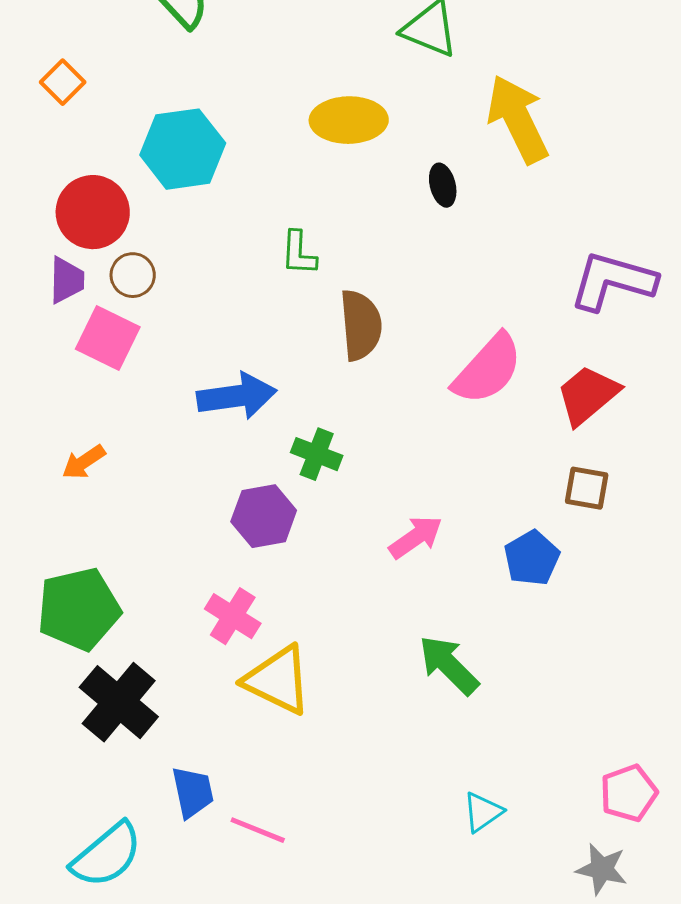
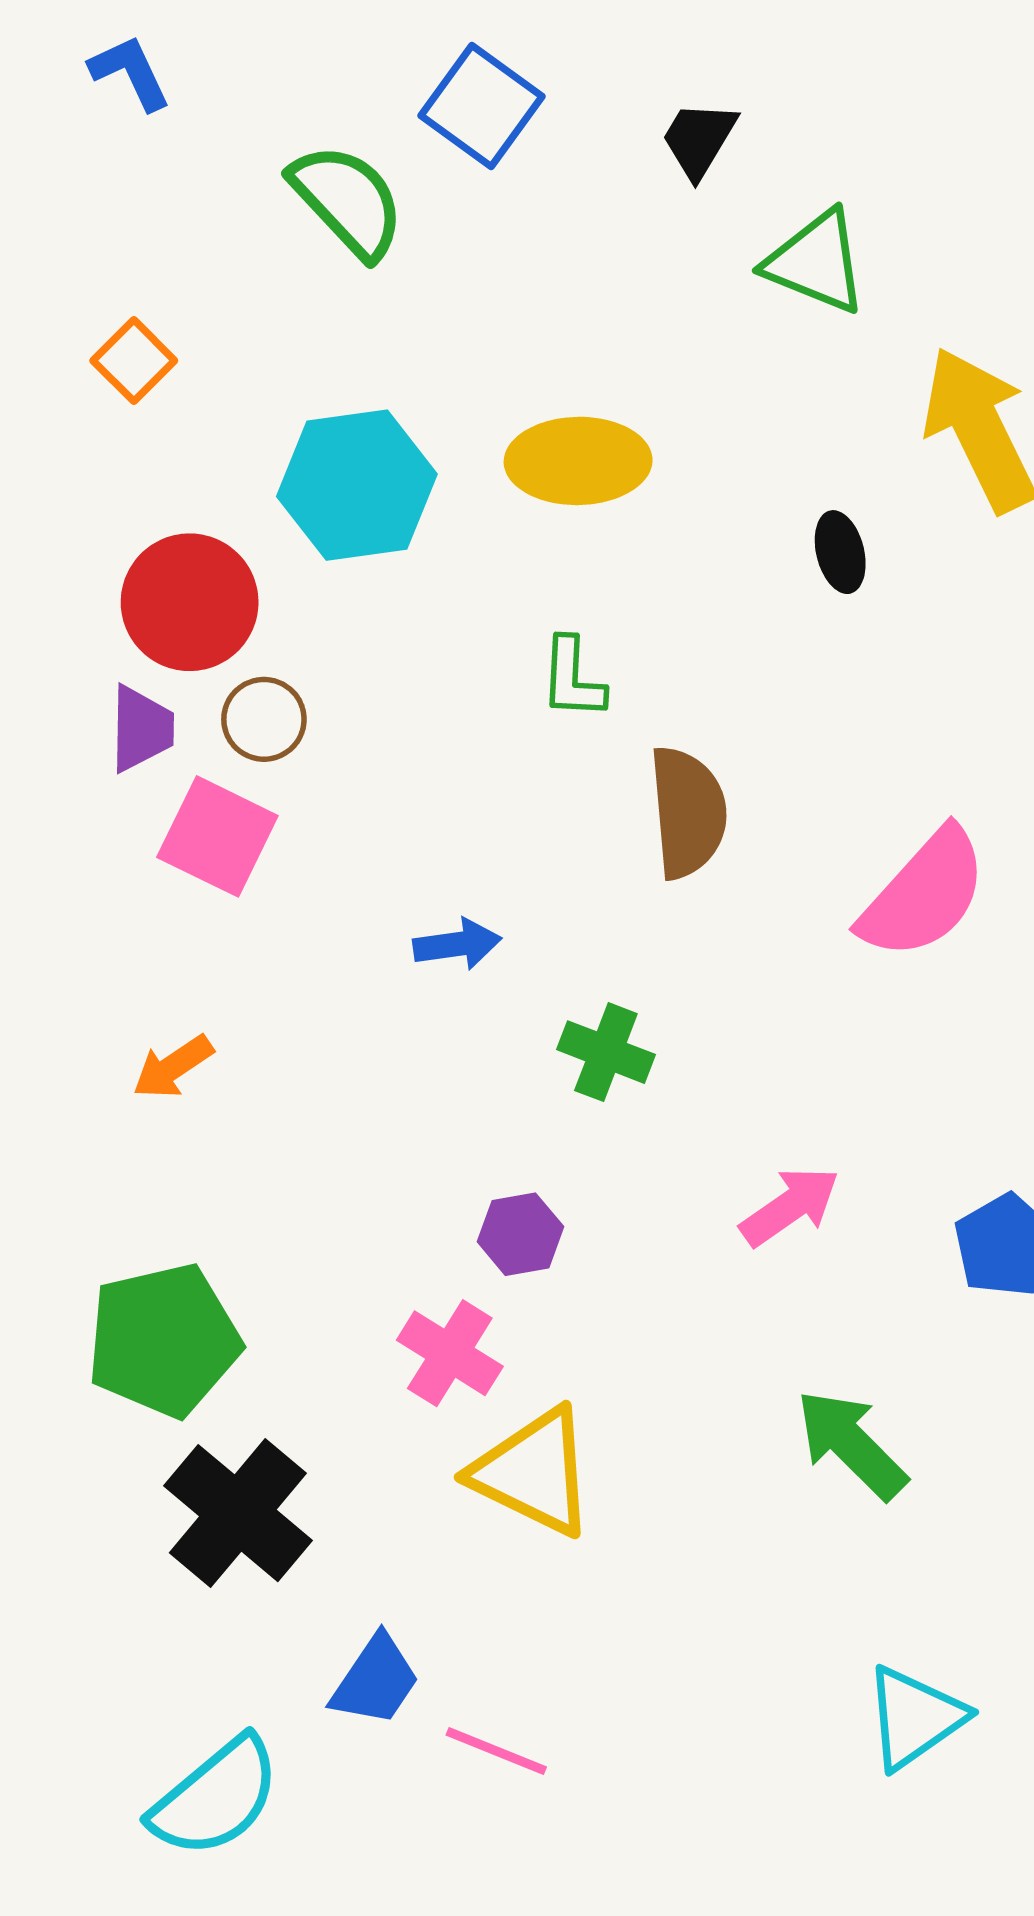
yellow ellipse: (349, 120) -> (578, 461), moved
blue arrow: (237, 396) -> (457, 944), size x0.6
purple hexagon: (264, 516) -> (520, 1234), moved, size x0.7
blue trapezoid: (193, 792) -> (375, 1680), turned 46
cyan triangle: (483, 812) -> (915, 1718), size x1.4

